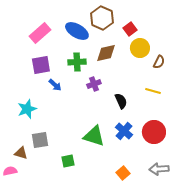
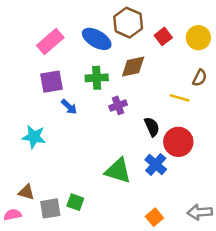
yellow circle: (140, 48) -> (198, 38), moved
yellow line: (153, 91) -> (180, 98), moved
cyan star: (27, 109) -> (34, 137), turned 30
red circle: (154, 132) -> (178, 142), moved
gray square: (40, 140) -> (50, 208), moved
green square: (68, 161) -> (75, 202), moved, turned 32

